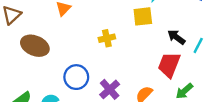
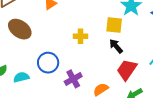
black arrow: (176, 37) -> (116, 46), moved

